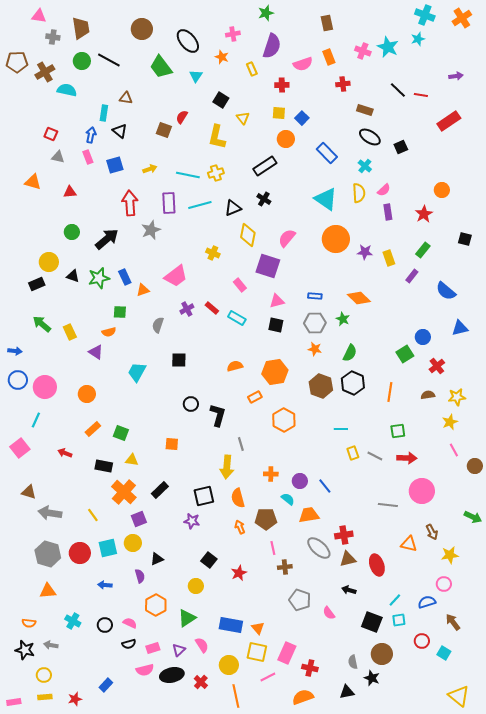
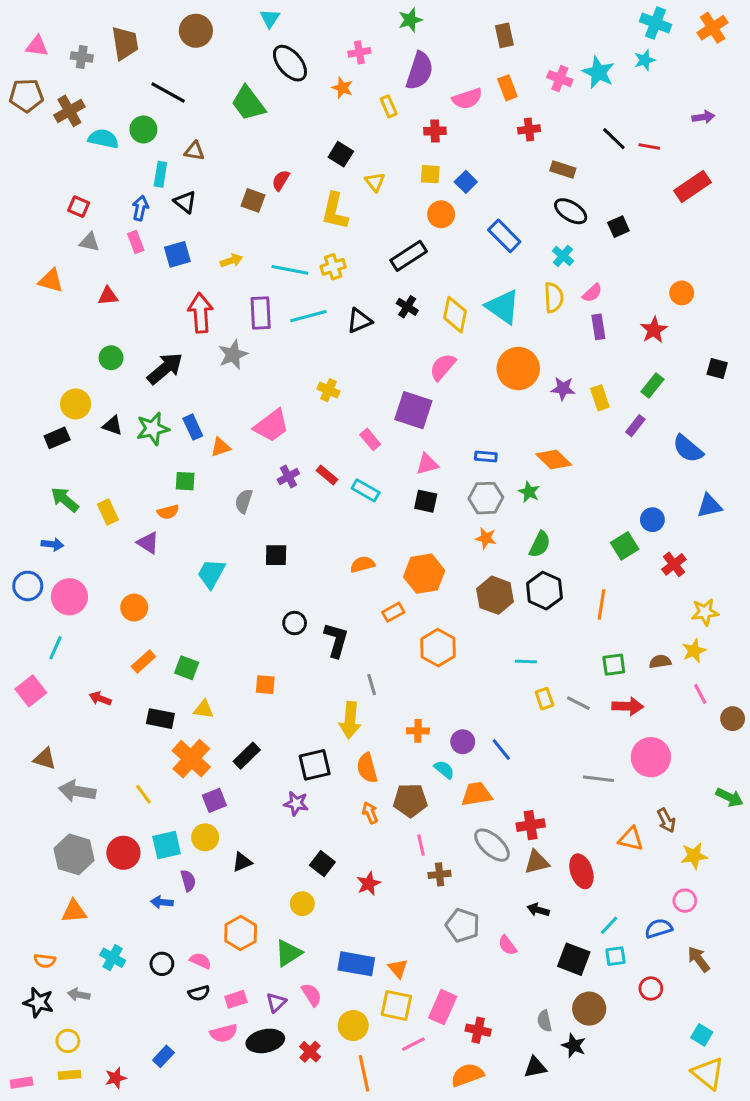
pink triangle: (39, 16) -> (37, 46), moved
brown circle: (142, 29) -> (196, 31), moved
green circle: (82, 61) -> (143, 129), moved
cyan triangle: (196, 76) -> (270, 18), moved
yellow diamond: (248, 235) -> (455, 315), moved
blue arrow: (15, 351) -> (52, 544), moved
brown semicircle: (428, 395) -> (660, 662), moved
purple semicircle: (140, 576) -> (188, 881), moved
cyan square: (444, 653) -> (702, 1035), moved

